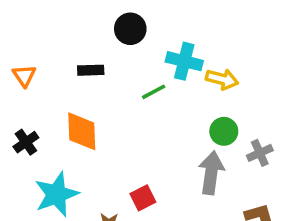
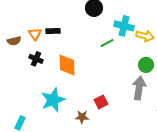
black rectangle: (91, 70) -> (53, 31), moved
black cross: (26, 142) -> (36, 59), moved, turned -32

